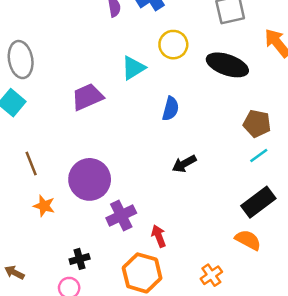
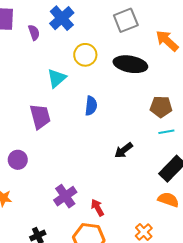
purple trapezoid: (87, 97) -> (40, 116), moved, turned 108
cyan line: (259, 155) -> (166, 132), turned 35
black arrow: (184, 164) -> (124, 150), moved
purple circle: (90, 179) -> (18, 160), moved, size x0.6

